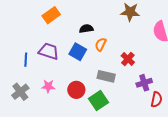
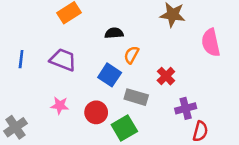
blue square: (78, 52) -> (110, 75), moved
blue line: (26, 60) -> (21, 59), moved
gray cross: (20, 92) -> (15, 127), moved

